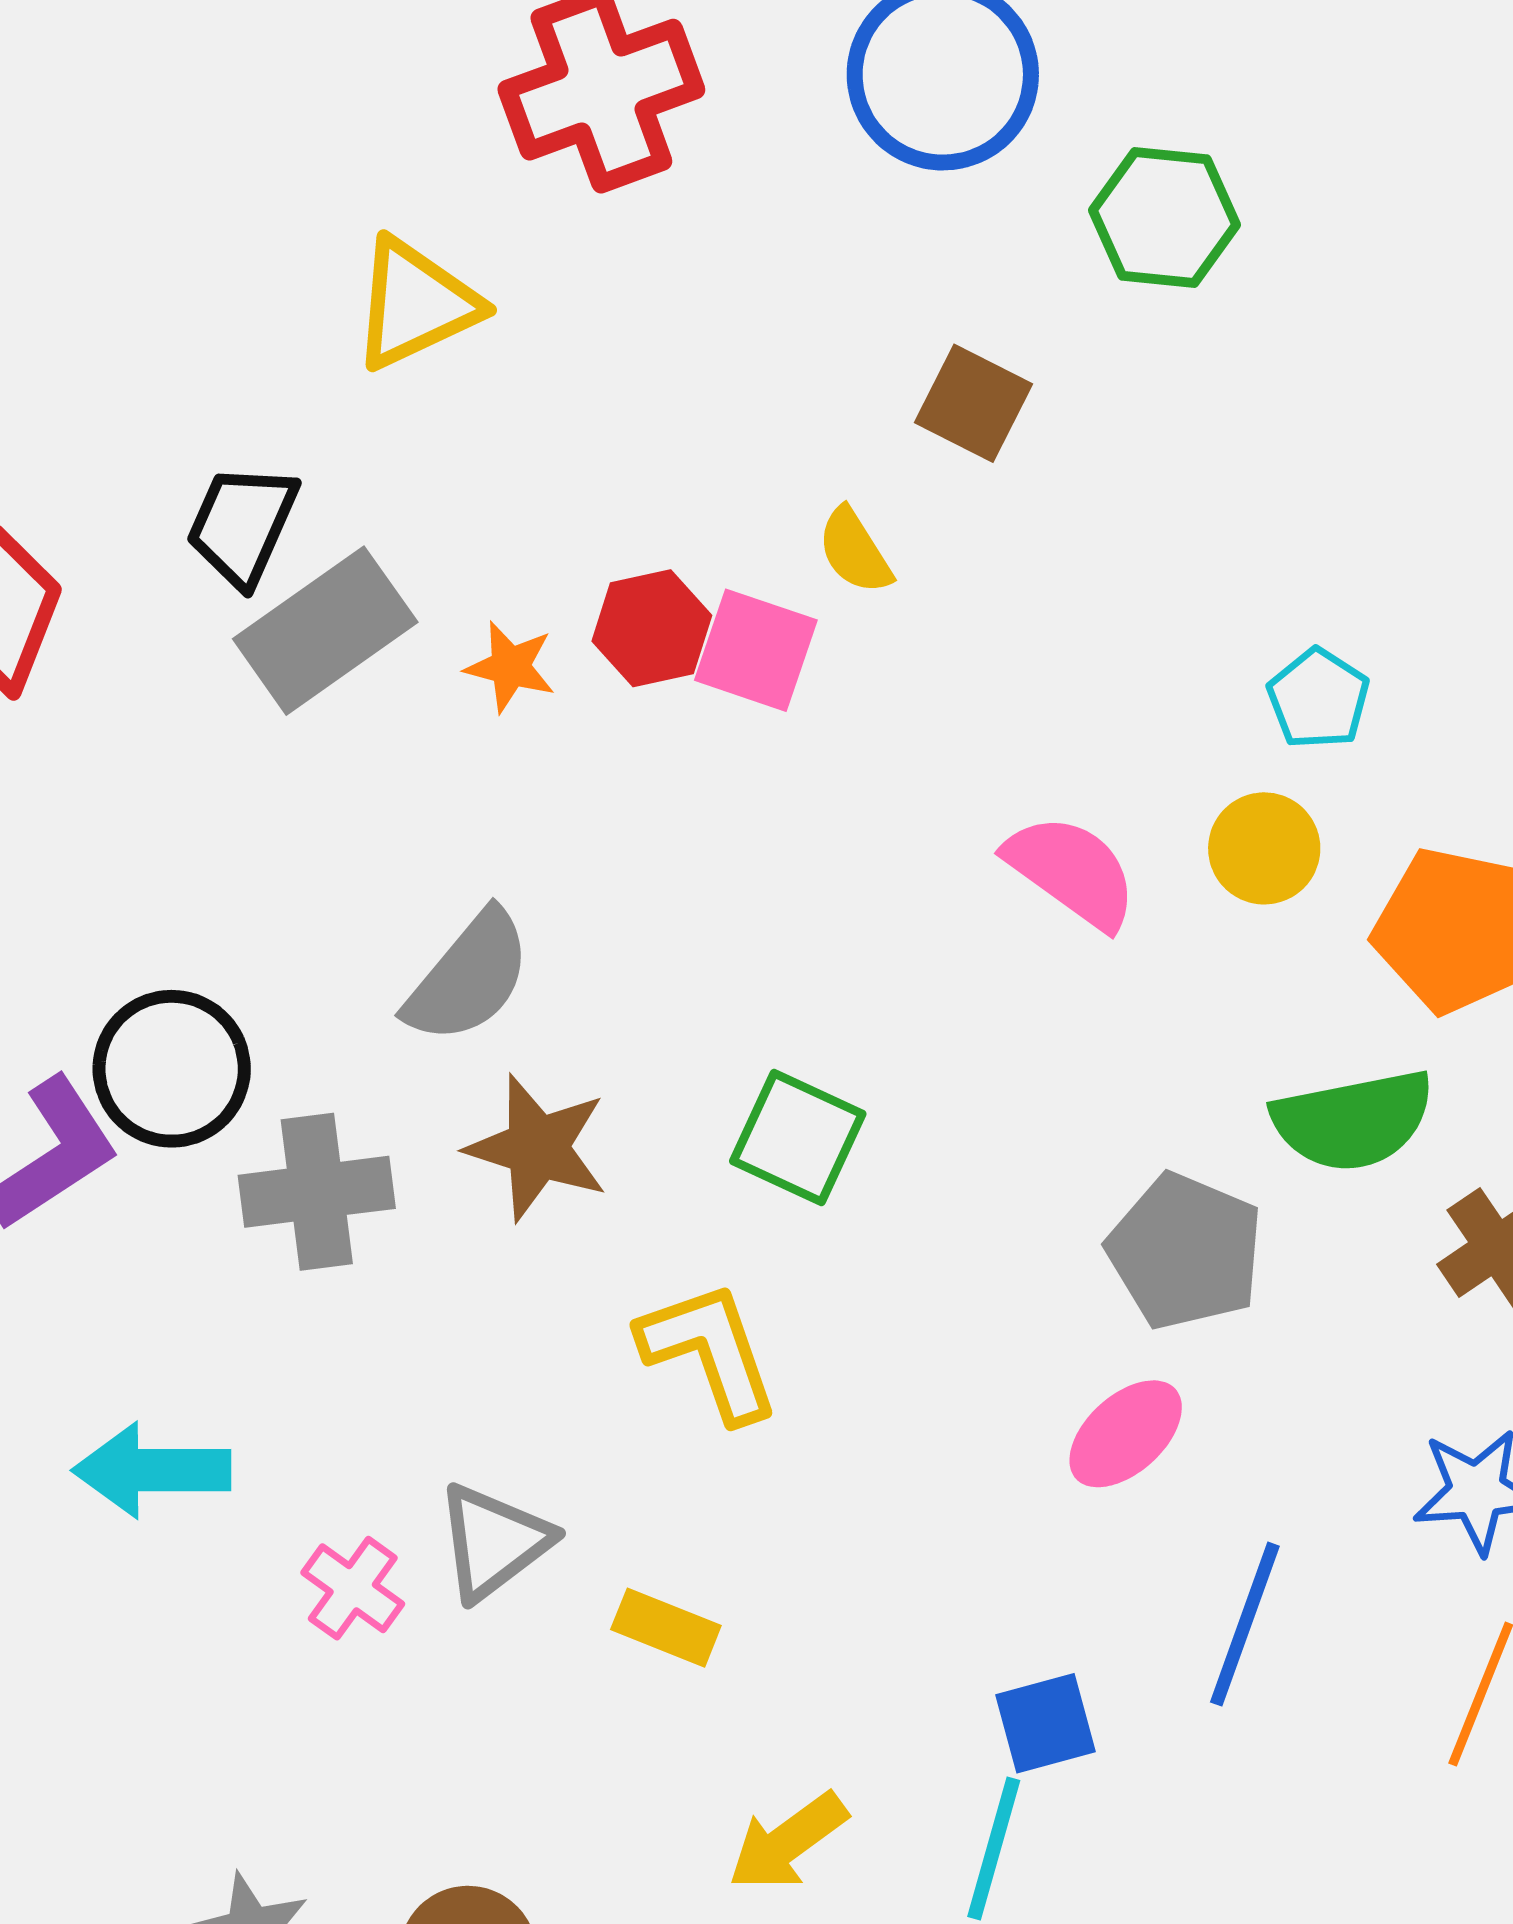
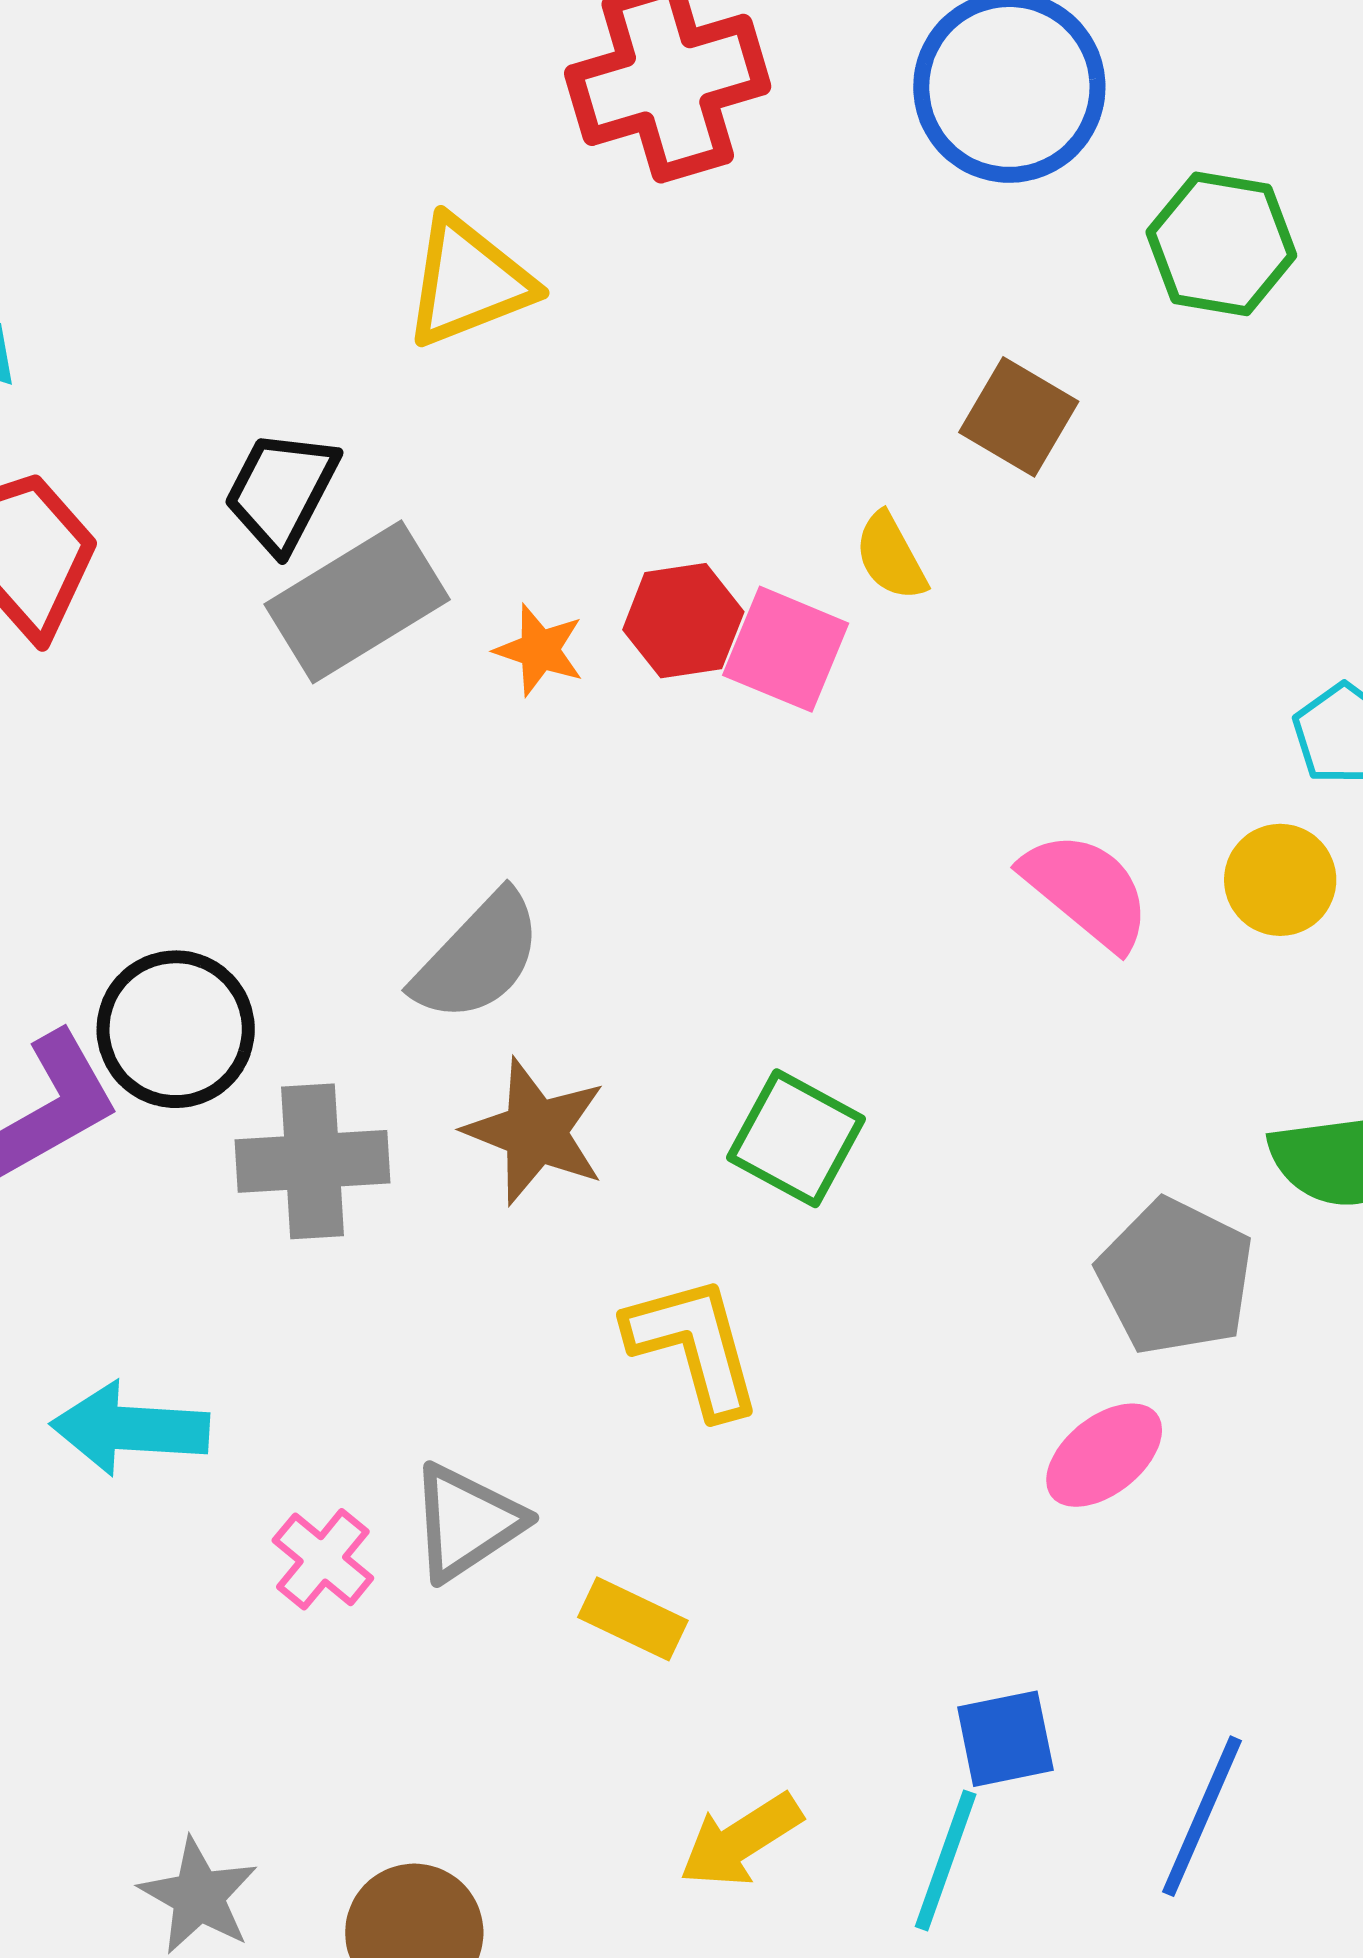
blue line: (1245, 1624) -> (1202, 1816), moved

